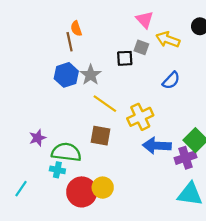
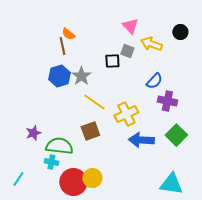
orange semicircle: (76, 29) -> (68, 34), turned -32
brown square: (100, 136) -> (90, 131), turned -30
purple cross: (186, 158) -> (167, 101), moved, turned 30

